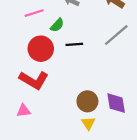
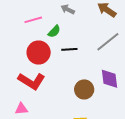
brown circle: (87, 101) -> (84, 89), moved
purple diamond: (116, 103) -> (109, 79), moved

